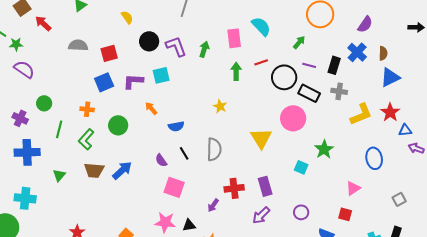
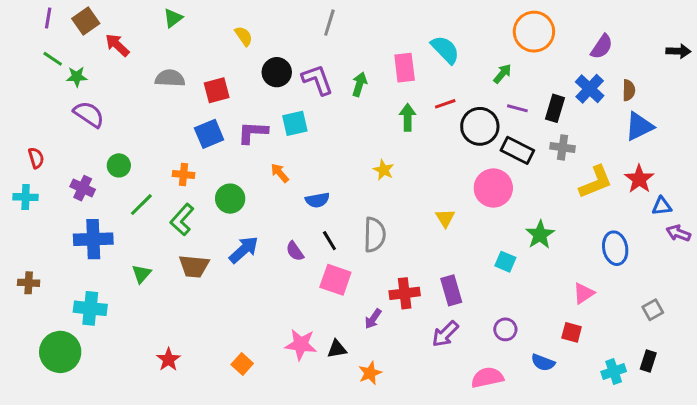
green line: (59, 129) -> (141, 205), turned 30
yellow triangle: (261, 138) -> (445, 218), size x0.6
blue arrow: (122, 170) -> (244, 250), moved
pink square: (174, 187) -> (335, 280), moved

